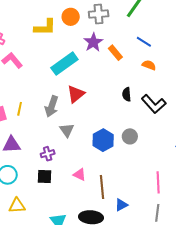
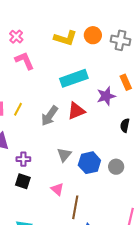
purple star: (93, 42) -> (106, 96), moved
gray triangle: (67, 130) -> (64, 155), moved
purple cross: (48, 154) -> (23, 159), moved

